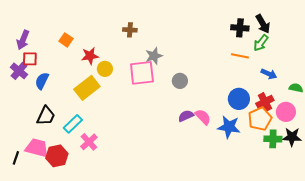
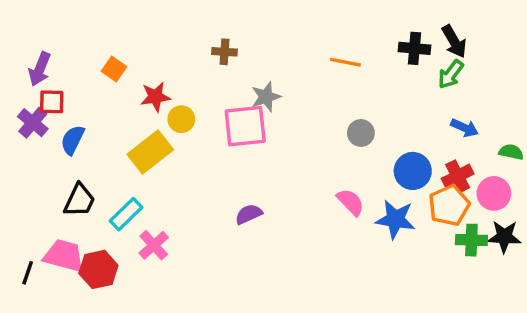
orange line: (240, 56) -> (345, 62), moved
gray circle: (180, 81) -> (361, 133), moved
purple semicircle: (186, 116) -> (249, 214), moved

